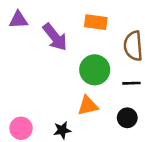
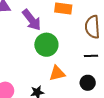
green circle: (95, 70) -> (46, 45), moved

